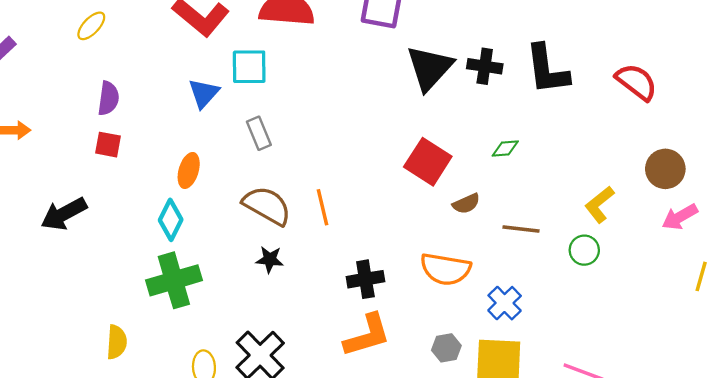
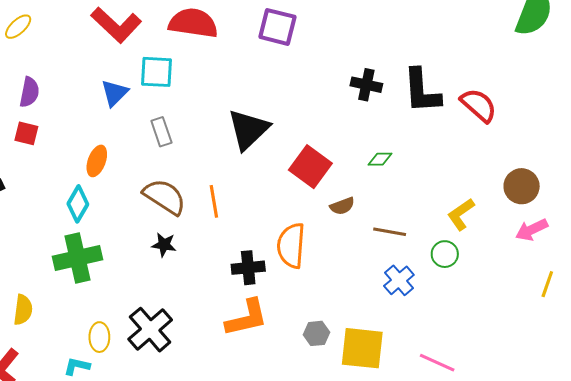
black triangle: (430, 68) -> (248, 130), moved
red semicircle: (636, 82) -> (479, 105), moved
orange semicircle: (445, 269) -> (291, 246), moved, turned 81
blue cross: (505, 303) -> (399, 280), moved

